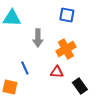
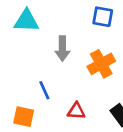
red triangle: (57, 72) -> (76, 111), moved

